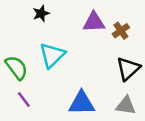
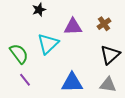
purple triangle: (94, 22) -> (73, 27), moved

